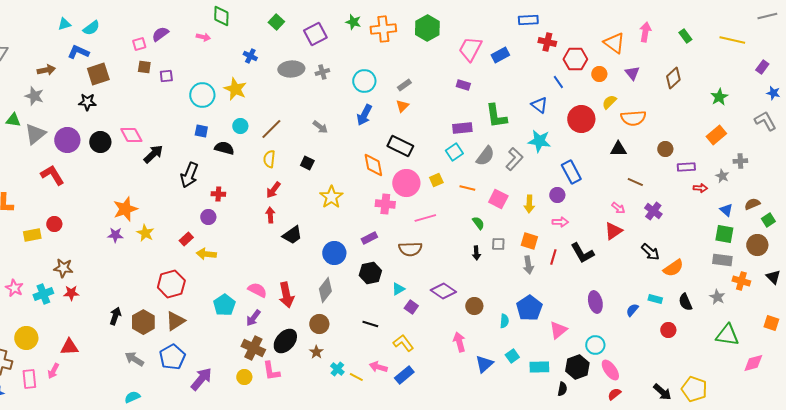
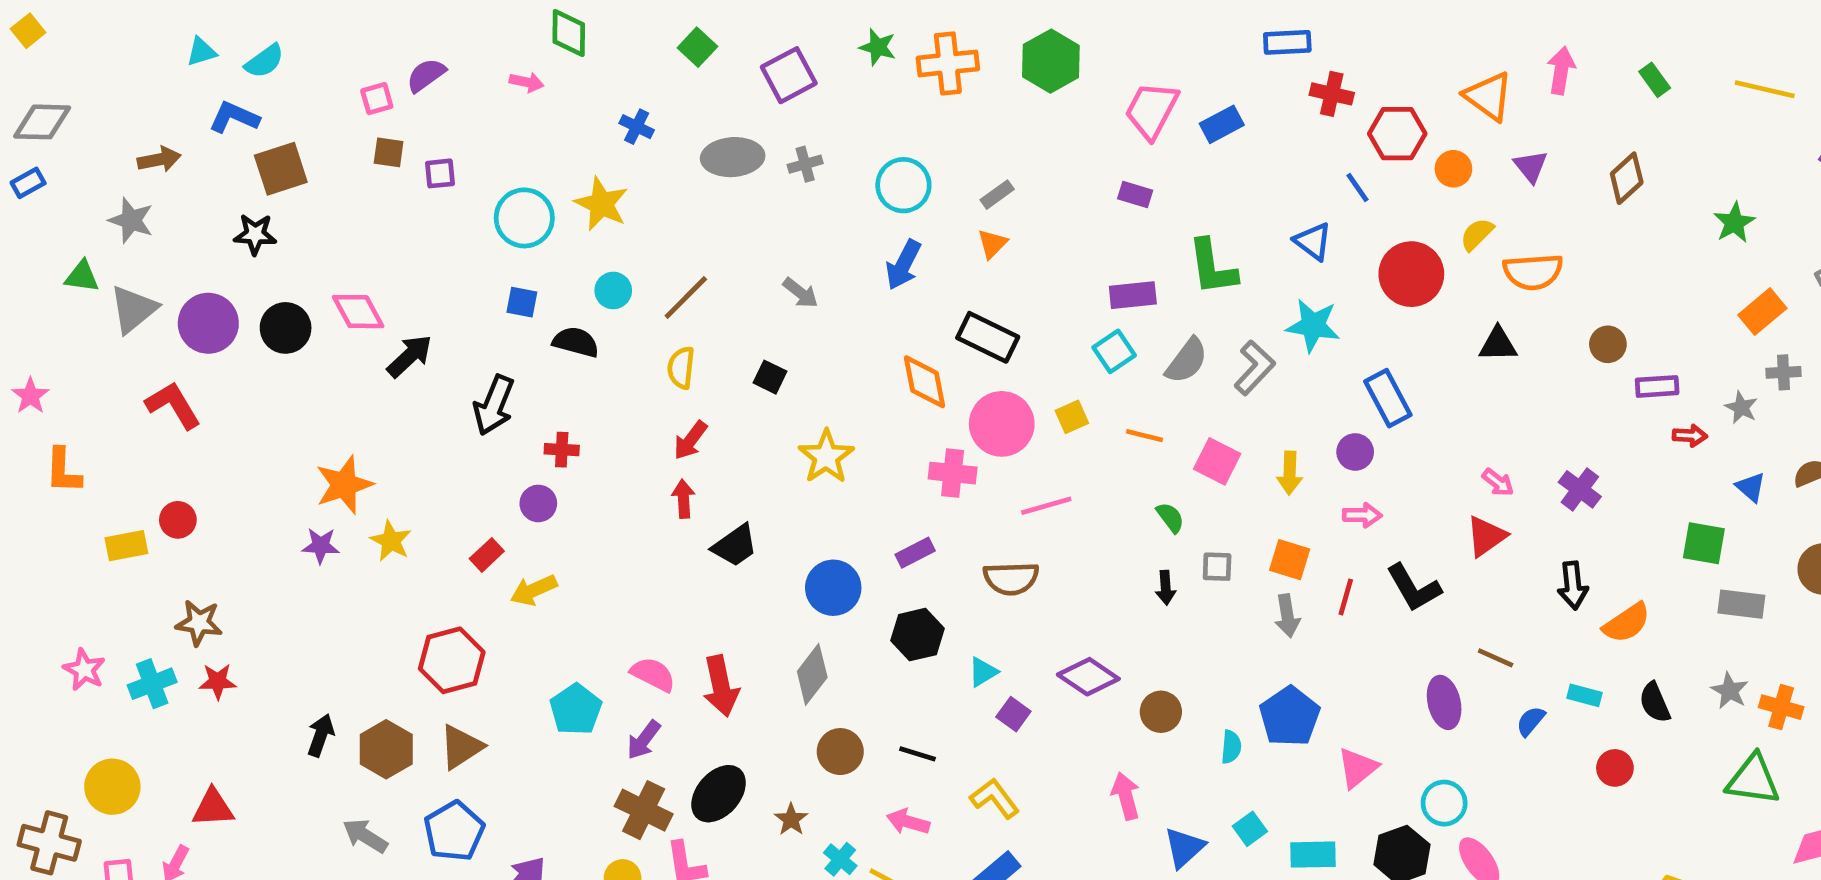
orange rectangle: (716, 135) -> (1762, 312), moved
brown line: (635, 182) -> (1496, 658), moved
green square: (724, 234) -> (1704, 543), moved
black arrow: (650, 252) -> (1573, 585), turned 42
yellow arrow: (206, 254) -> (534, 590), turned -30
orange cross: (741, 281) -> (1781, 707), moved
brown circle: (319, 324) -> (840, 752), moved
pink arrow: (378, 367) -> (908, 822), moved

